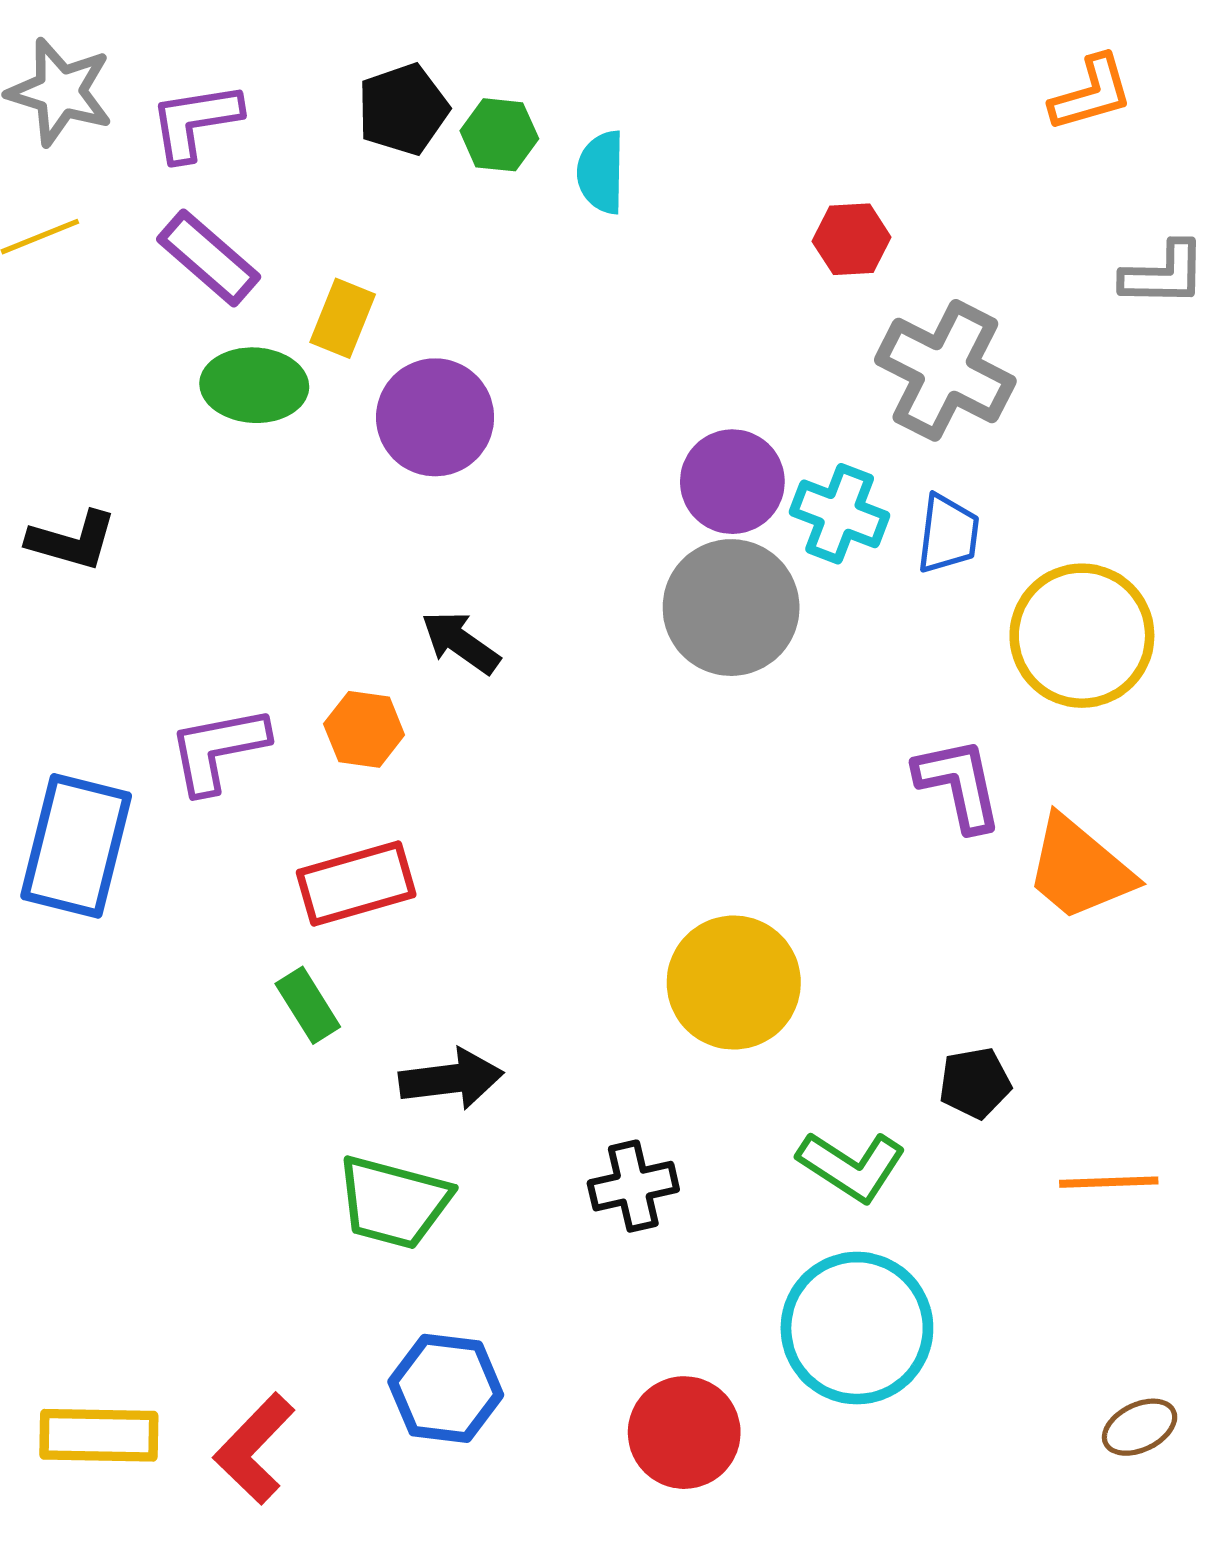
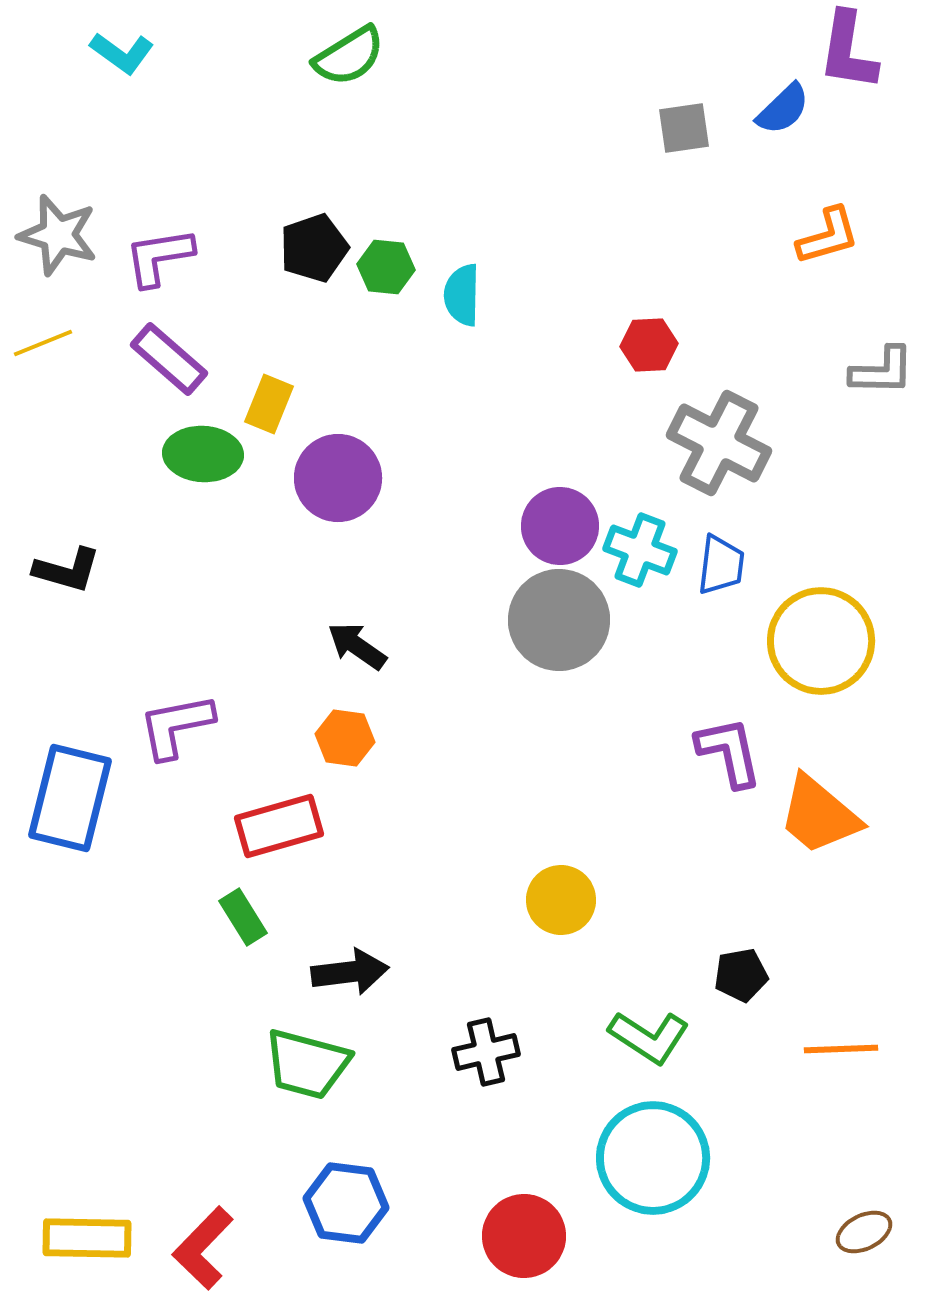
orange hexagon: (364, 729) -> (345, 738), moved
yellow circle: (734, 983) -> (561, 900), size x0.7

